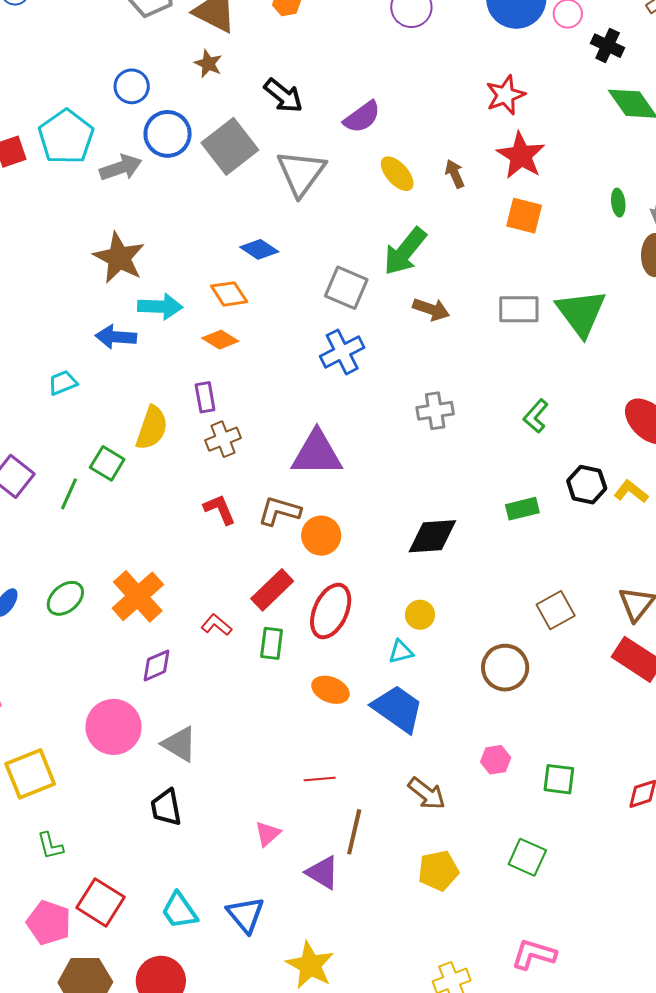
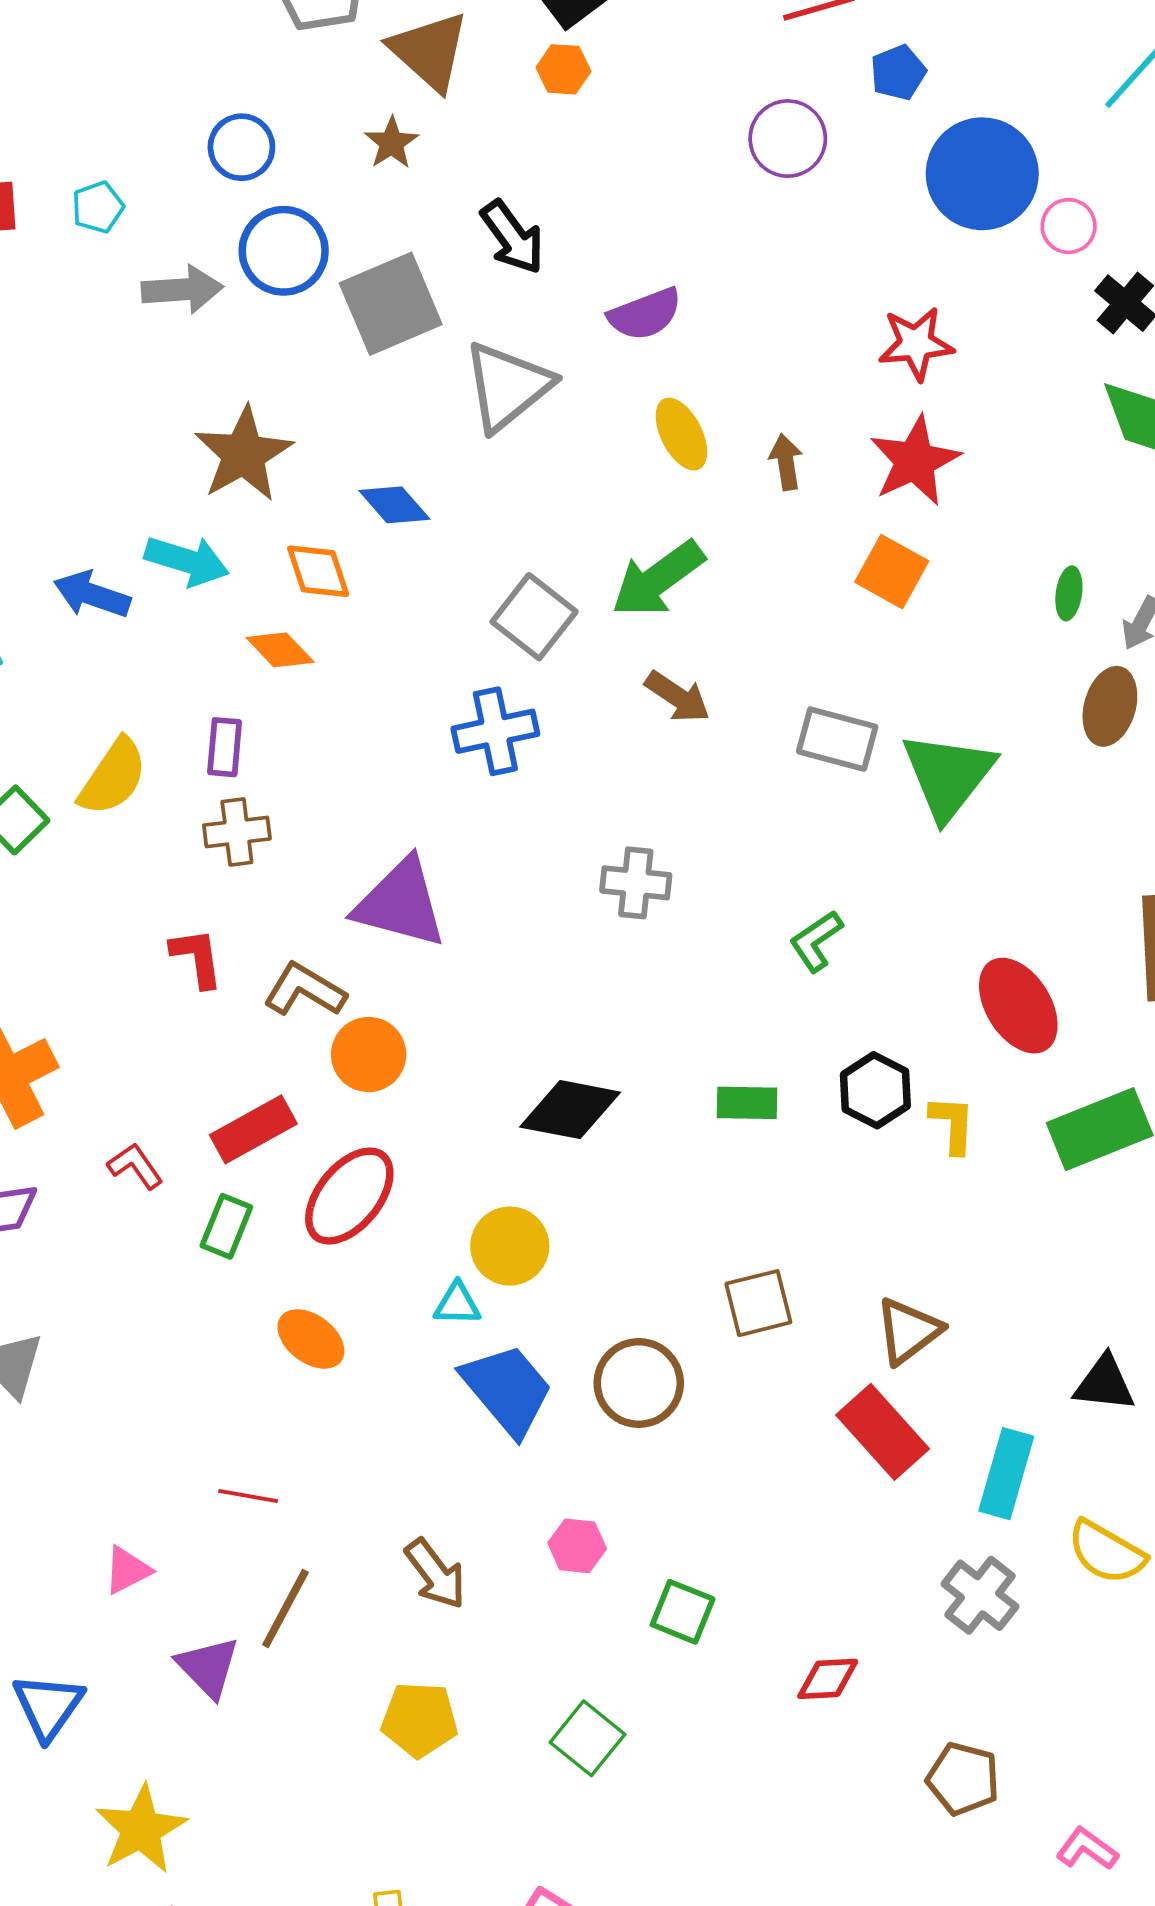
cyan pentagon: (66, 137) -> (98, 207), size x0.5
brown star: (119, 258) -> (244, 454), moved
yellow L-shape: (631, 492) -> (953, 1124), turned 40
yellow circle: (420, 615) -> (510, 1246), size x1.4
blue trapezoid: (398, 709) -> (507, 1390), moved

